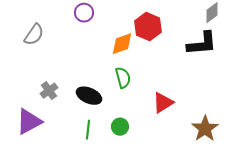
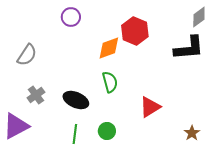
gray semicircle: (34, 35) -> (27, 55), moved
brown star: (205, 129) -> (192, 133), size x0.6

